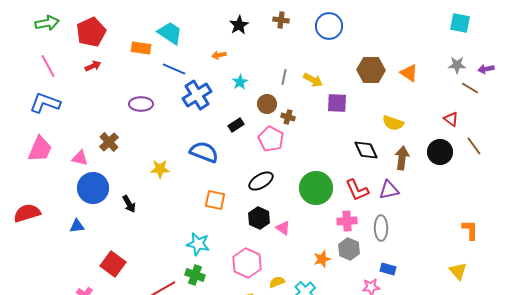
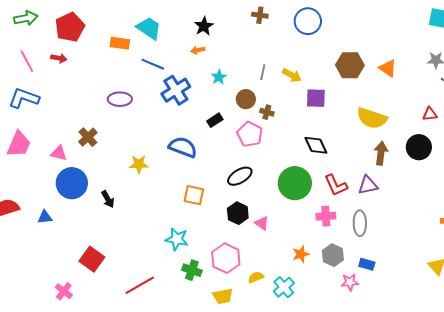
black star: (239, 25) -> (204, 26), moved
red arrow: (93, 66) -> (59, 58), moved, turned 35
red triangle: (451, 119) -> (430, 114), turned -42
yellow semicircle: (393, 123) -> (372, 118), size x1.4
black diamond: (366, 150) -> (316, 145), moved
blue triangle: (77, 226) -> (45, 217), moved
gray hexagon: (349, 249) -> (333, 255), moved
green cross: (195, 275) -> (192, 270), moved

